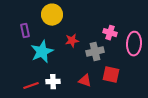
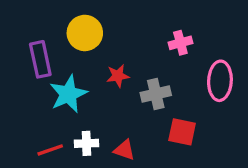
purple rectangle: (25, 31) -> (40, 59), size x1.5
pink cross: (110, 33) -> (180, 43), moved, turned -32
red triangle: (85, 81) -> (124, 150), moved

